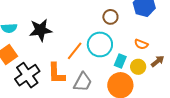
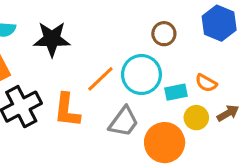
cyan rectangle: (120, 61) -> (176, 92), moved, turned 48
gray trapezoid: (83, 82) -> (124, 122), moved

